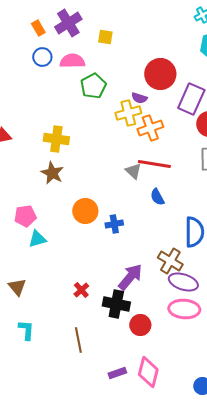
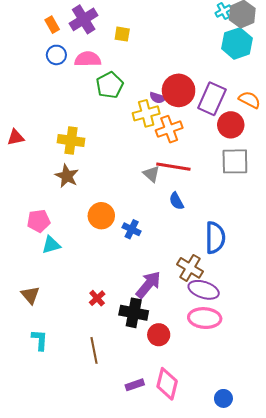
red circle: (160, 74) -> (179, 90), moved
blue cross: (114, 224) -> (132, 229), turned 36

